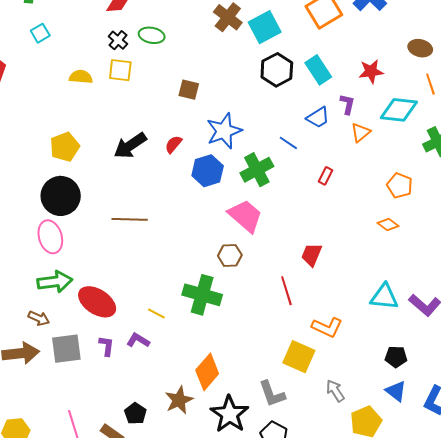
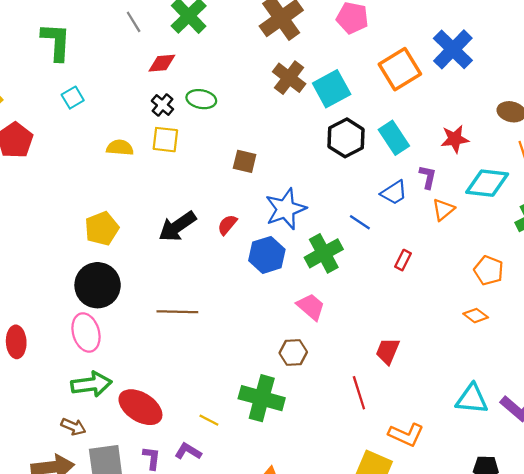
pink trapezoid: (245, 216) -> (311, 307), size x0.7

